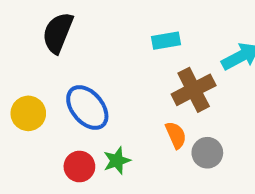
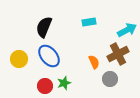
black semicircle: (58, 33) -> (44, 27), moved
brown cross: (194, 90) -> (118, 54), moved
orange semicircle: (176, 135) -> (94, 62), moved

